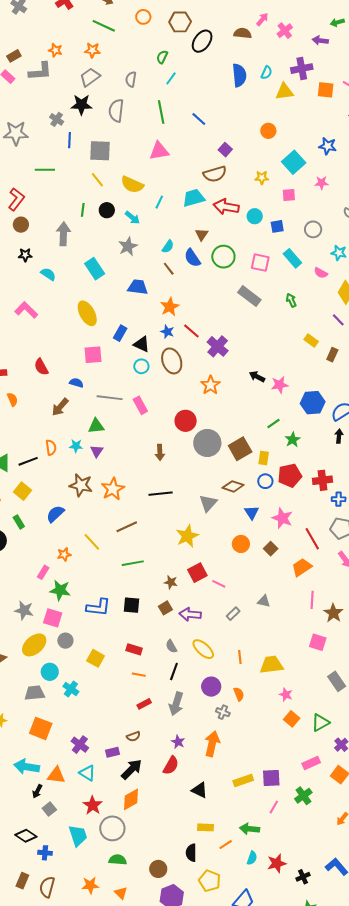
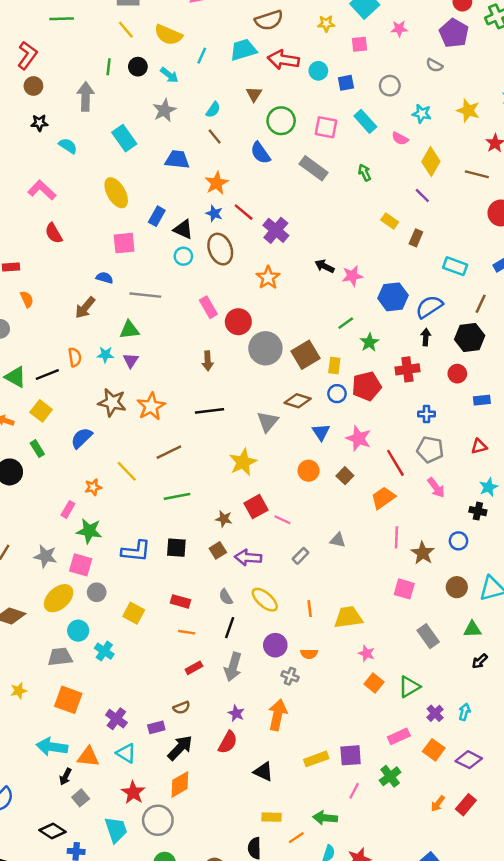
blue semicircle: (192, 258) -> (260, 153), moved
red semicircle: (41, 367) -> (54, 233), moved
pink rectangle: (140, 405) -> (208, 307), moved
red cross: (323, 480) -> (407, 369), moved
orange semicircle: (239, 694) -> (309, 654), turned 112

